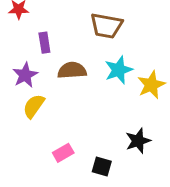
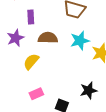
yellow semicircle: (34, 106) -> (31, 62), moved

